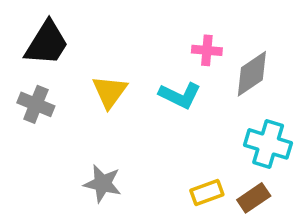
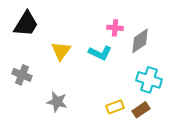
gray cross: (36, 104) -> (22, 75), moved

